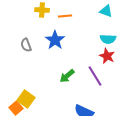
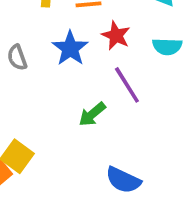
red star: (107, 56) -> (116, 36), moved
purple line: (95, 76) -> (127, 85), moved

